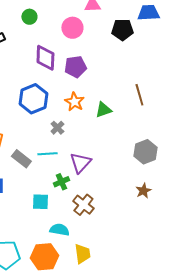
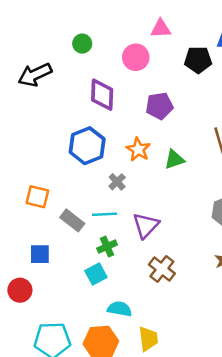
purple pentagon: (75, 67) -> (159, 106), moved
green cross: (61, 182) -> (107, 247), moved
cyan square: (40, 202) -> (96, 274), turned -30
brown cross: (83, 205) -> (162, 269), moved

